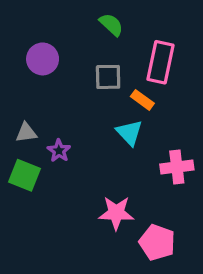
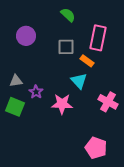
pink cross: (177, 167) -> (108, 102), turned 36
pink star: (116, 213) -> (62, 104), moved

